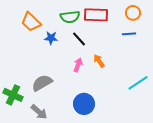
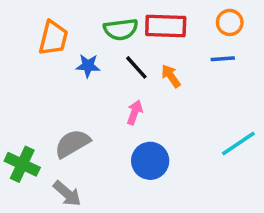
orange trapezoid: (31, 22) -> (53, 38), turned -120
orange arrow: (99, 61) -> (171, 76), moved
blue circle: (84, 104) -> (150, 161), moved

